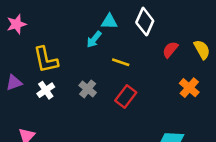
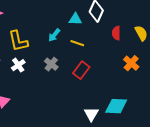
cyan triangle: (109, 22) -> (75, 19), moved
cyan arrow: (94, 39) -> (54, 35), moved
red semicircle: (170, 50) -> (116, 33), turned -40

